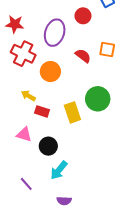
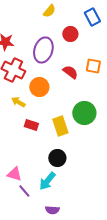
yellow arrow: (28, 96) -> (18, 102), moved
pink triangle: (24, 135) -> (14, 174), moved
black circle: (48, 146) -> (57, 158), moved
purple line: (26, 184) -> (24, 191), moved

